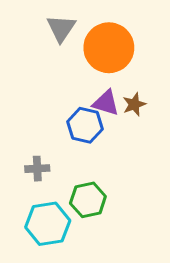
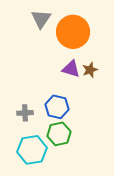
blue hexagon: (85, 125) -> (57, 107), moved

